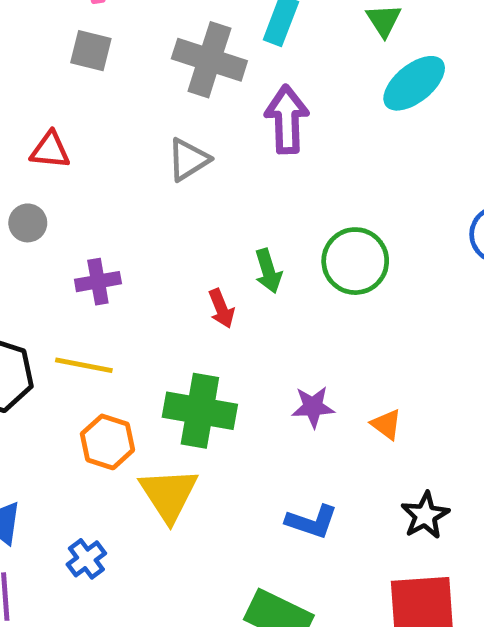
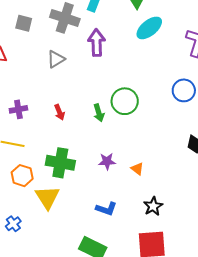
gray square: (91, 51) -> (24, 23), moved
green arrow: (268, 271) -> (99, 113), moved
red arrow: (221, 309) -> (59, 112), moved

